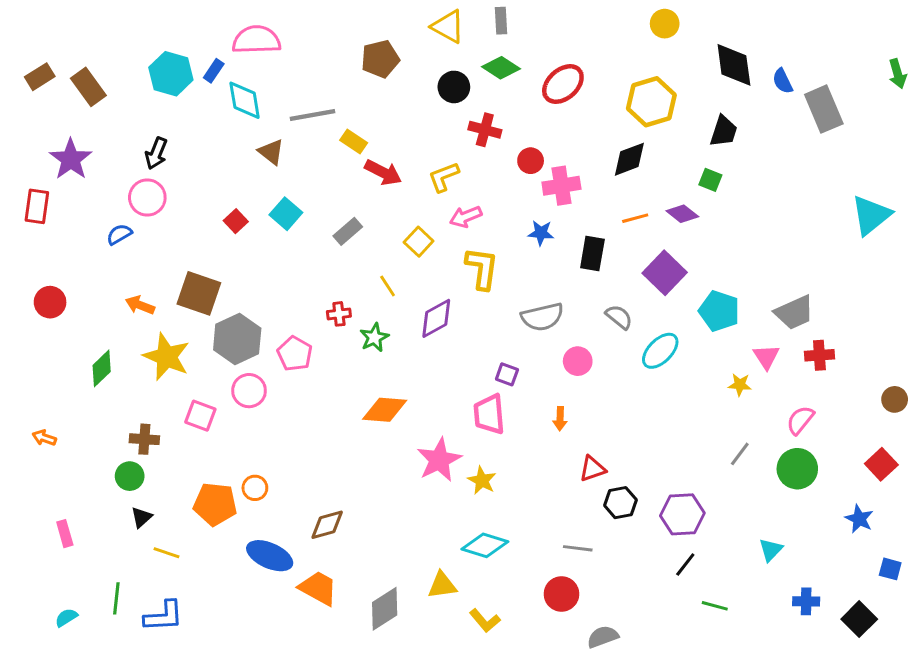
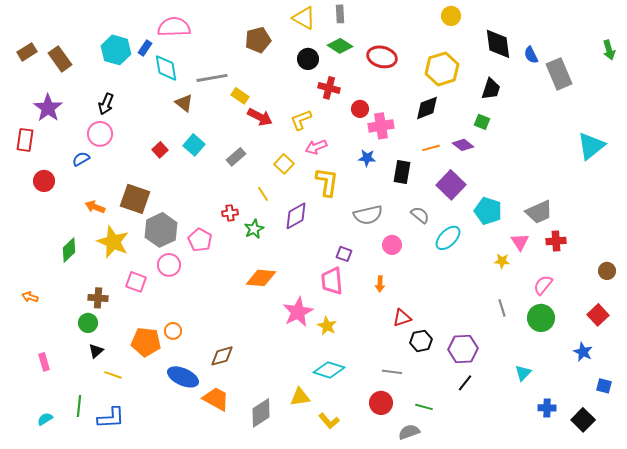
red ellipse: (563, 84) -> (382, 57), turned 56
red circle: (50, 302) -> (44, 181), moved
gray line: (740, 454) -> (502, 308), turned -54
green line: (715, 606) -> (424, 407), moved

